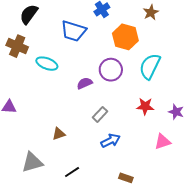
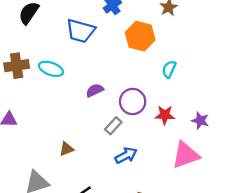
brown cross: (17, 46) -> (17, 66), moved, turned -30
cyan semicircle: (150, 66) -> (169, 69), size x0.6
purple circle: (111, 70) -> (133, 102), moved
pink triangle: (163, 142) -> (186, 155), size x1.5

